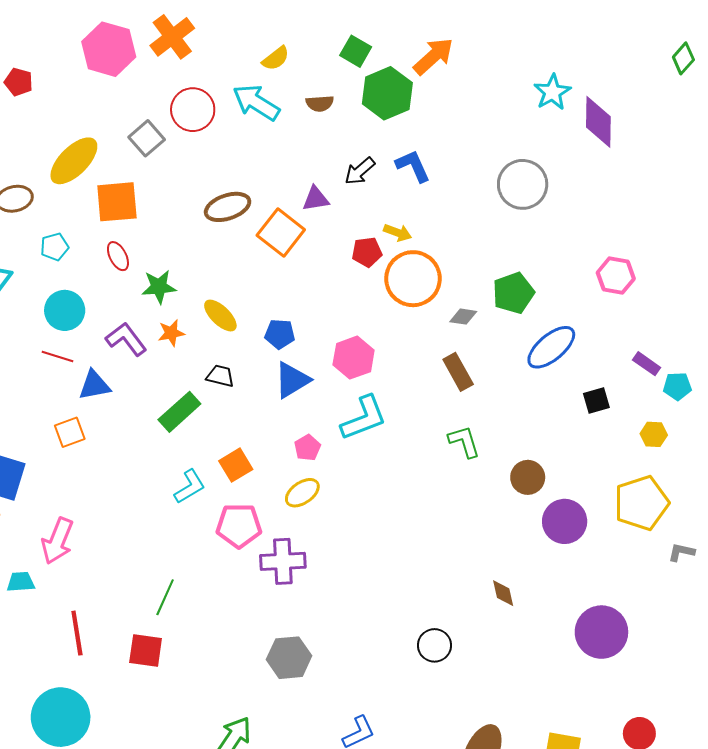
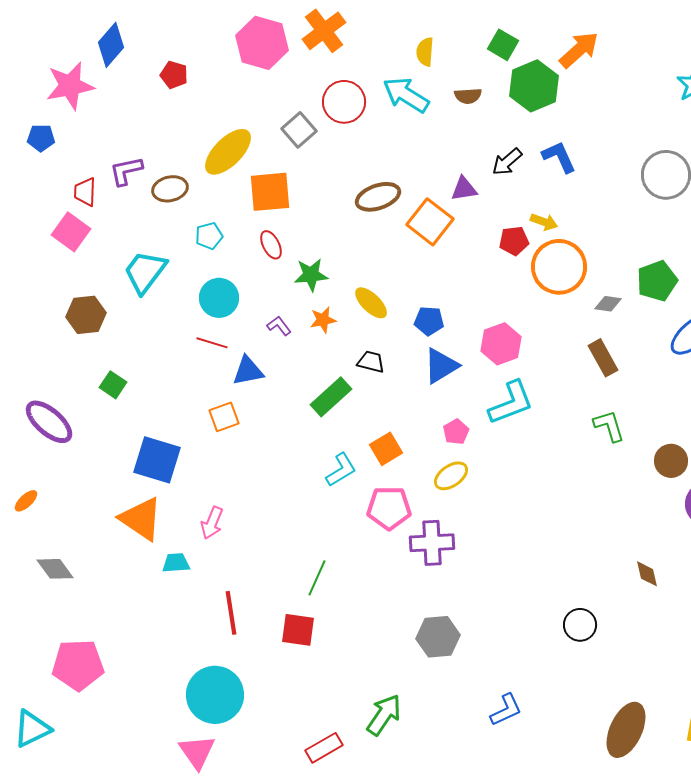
yellow semicircle: (276, 58) -> (425, 52), turned 132
purple L-shape: (126, 339) -> (279, 326), size x0.6
pink arrow: (58, 541) -> (212, 523), size x0.7

